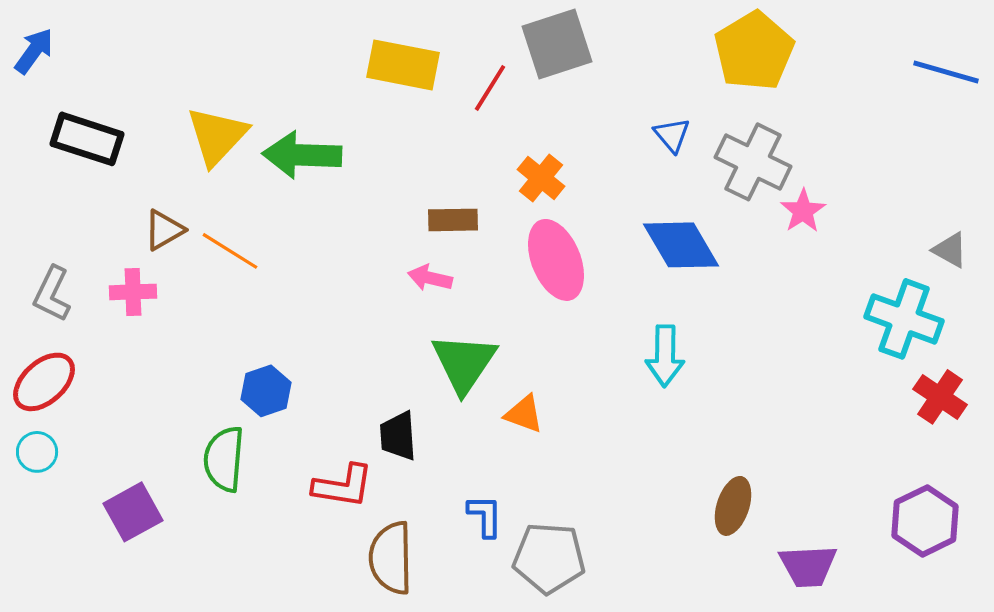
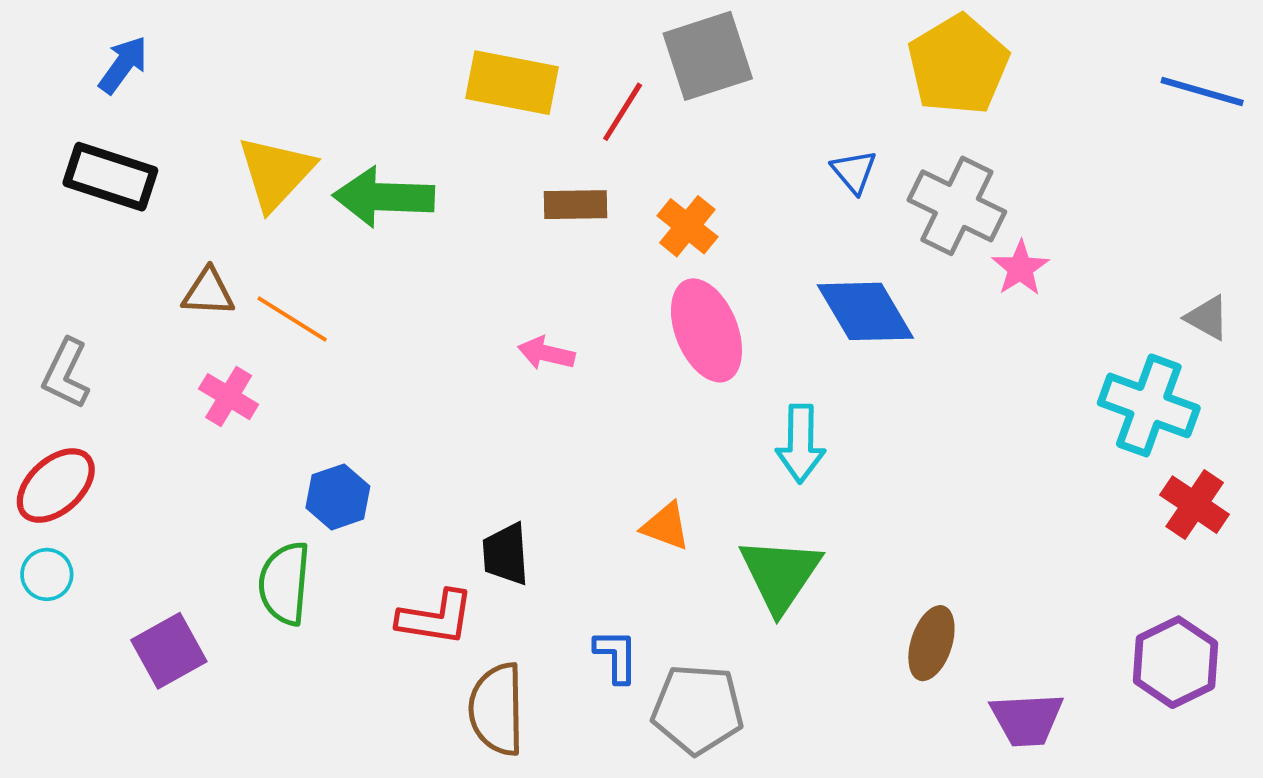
blue arrow: (34, 51) -> (123, 65), moved
brown rectangle: (453, 220) -> (576, 205), moved
brown triangle: (164, 230) -> (208, 292), turned 33
pink cross: (133, 292) -> (229, 397), moved, turned 33
cyan arrow: (665, 356) -> (801, 444), moved
green triangle: (464, 363) -> (780, 574), moved

